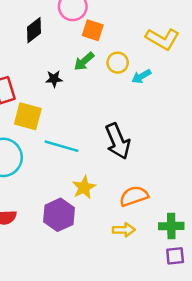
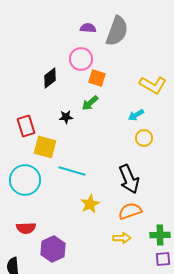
yellow circle: (118, 63) -> (144, 138), moved
black arrow: (118, 141) -> (129, 179), moved
purple hexagon: (59, 215) -> (53, 249), moved

